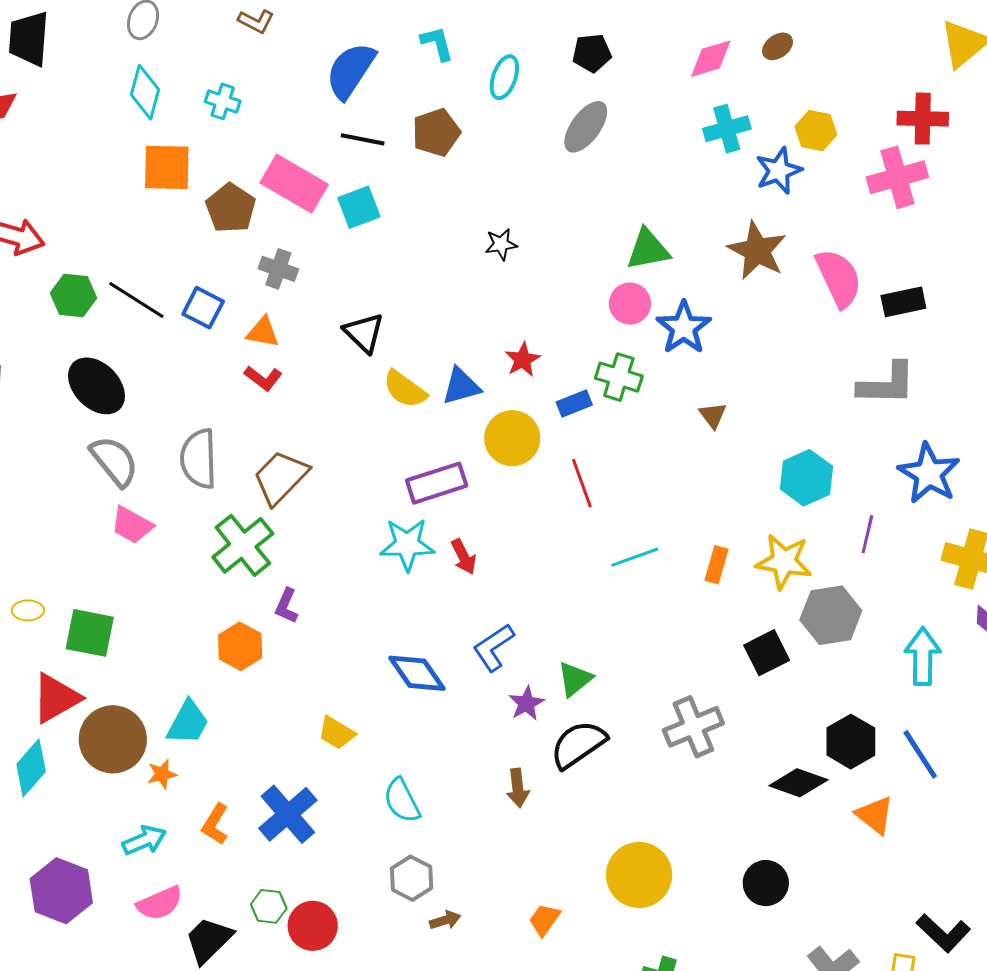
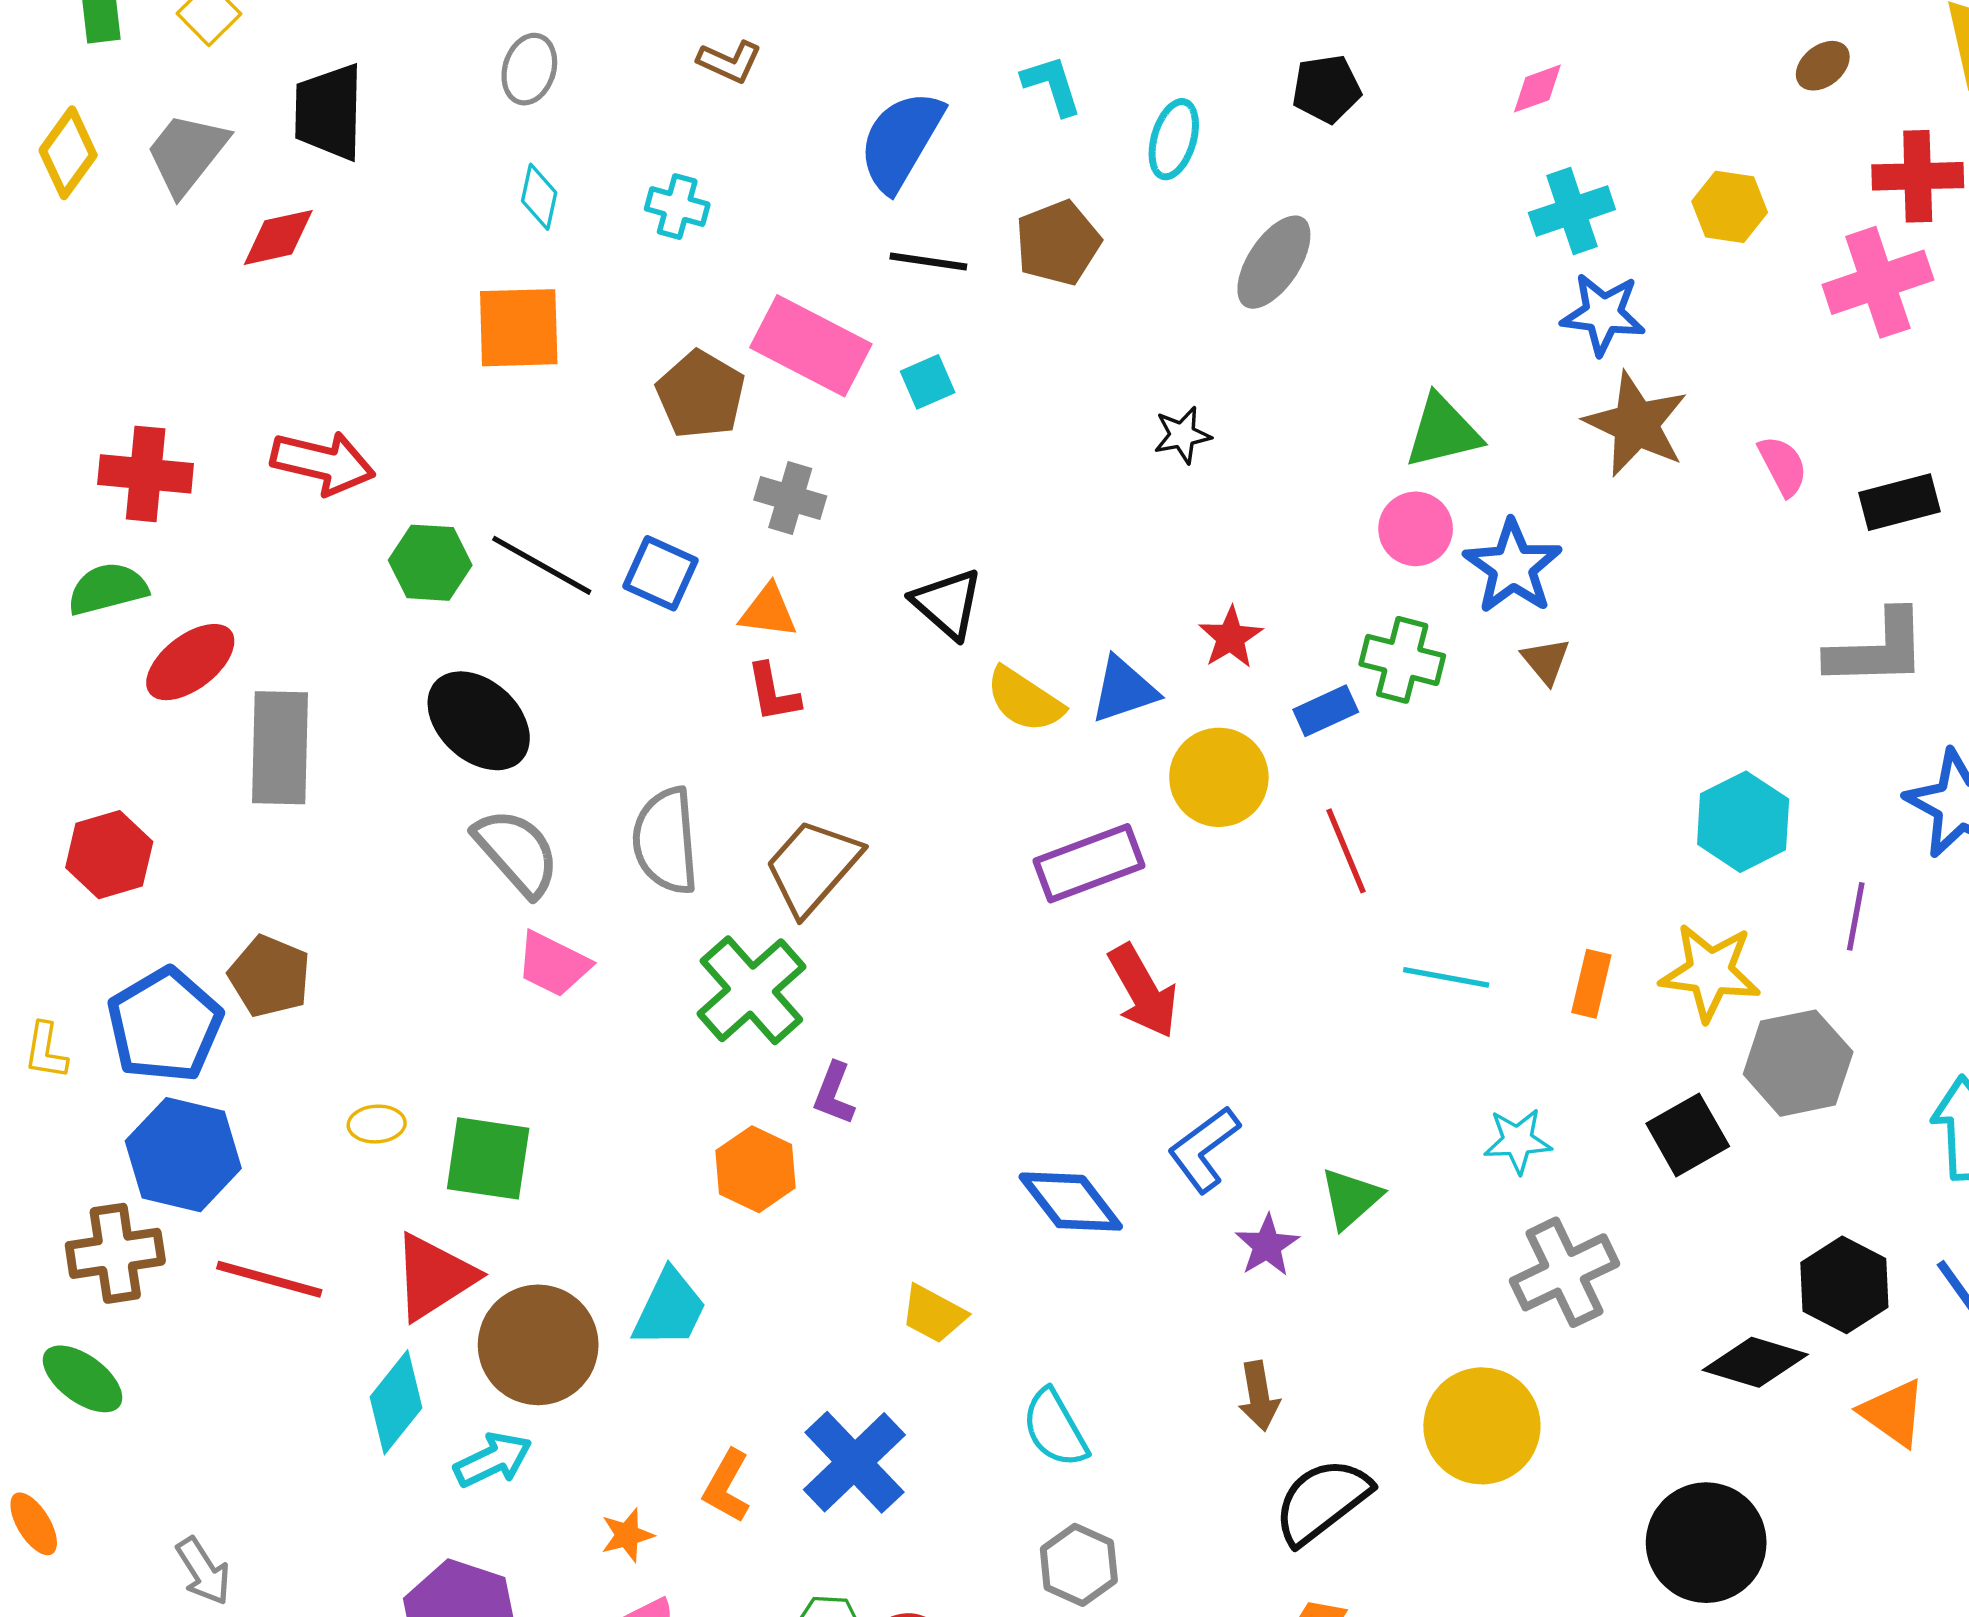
brown ellipse: (778, 46) -> (1823, 66), moved
pink diamond: (711, 59) -> (1537, 89), size x0.7
cyan diamond: (145, 92) -> (539, 197), size x0.7
gray ellipse: (586, 127) -> (1274, 262), moved
orange square: (167, 167) -> (519, 328), moved
blue star: (779, 171) -> (1603, 314), moved, turned 30
cyan square: (359, 207) -> (928, 382), size x0.7
pink semicircle: (839, 278) -> (1783, 466), size x0.6
red L-shape: (263, 378) -> (773, 693), turned 45
brown triangle: (713, 415) -> (1546, 661), moved
cyan star: (407, 544) -> (1518, 1141), moved, size x0.7
red arrow: (464, 557) -> (1143, 991), size x1.5
cyan line: (635, 557) -> (1446, 977), turned 33
black semicircle: (578, 744) -> (1322, 1501), moved
orange star: (162, 774) -> (627, 1535), moved
cyan arrow: (144, 840) -> (493, 1460), moved
yellow circle: (639, 875) -> (1482, 1426), moved
black circle: (766, 883) -> (1706, 1543), size x1.5

